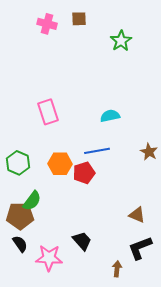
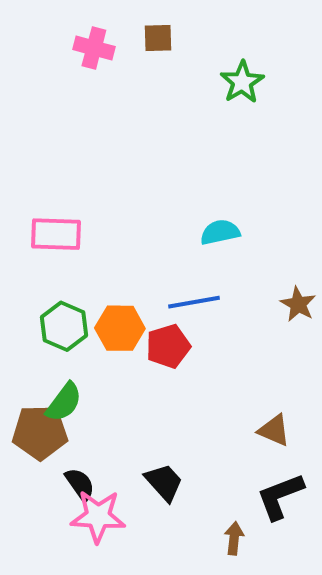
pink rectangle: (48, 112) -> (56, 234), moved, turned -70
green hexagon: (18, 163) -> (64, 326), moved
black semicircle: (20, 244) -> (80, 484), moved

